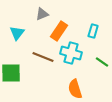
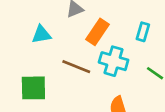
cyan triangle: (17, 33) -> (41, 34), turned 42

